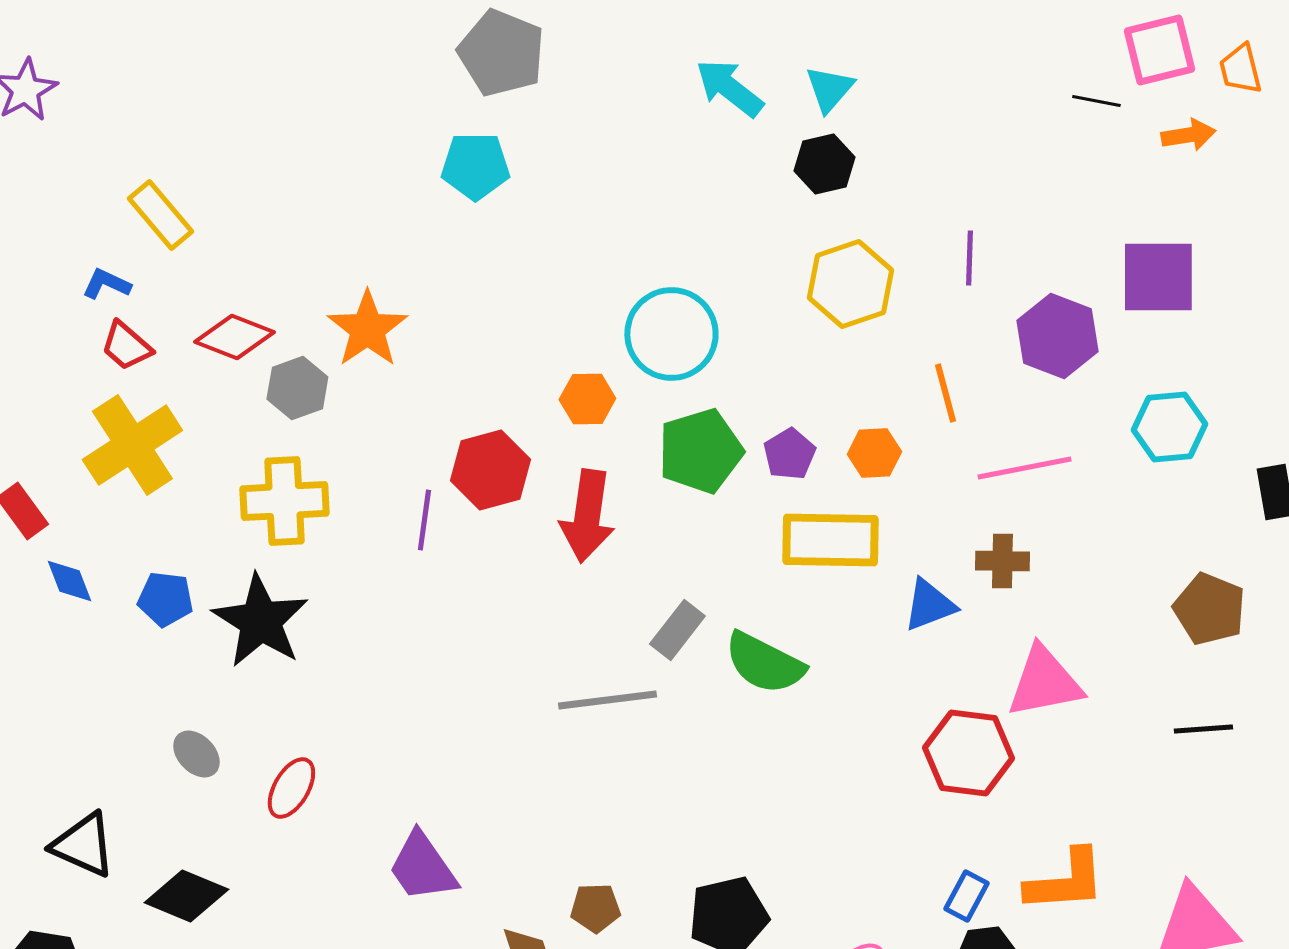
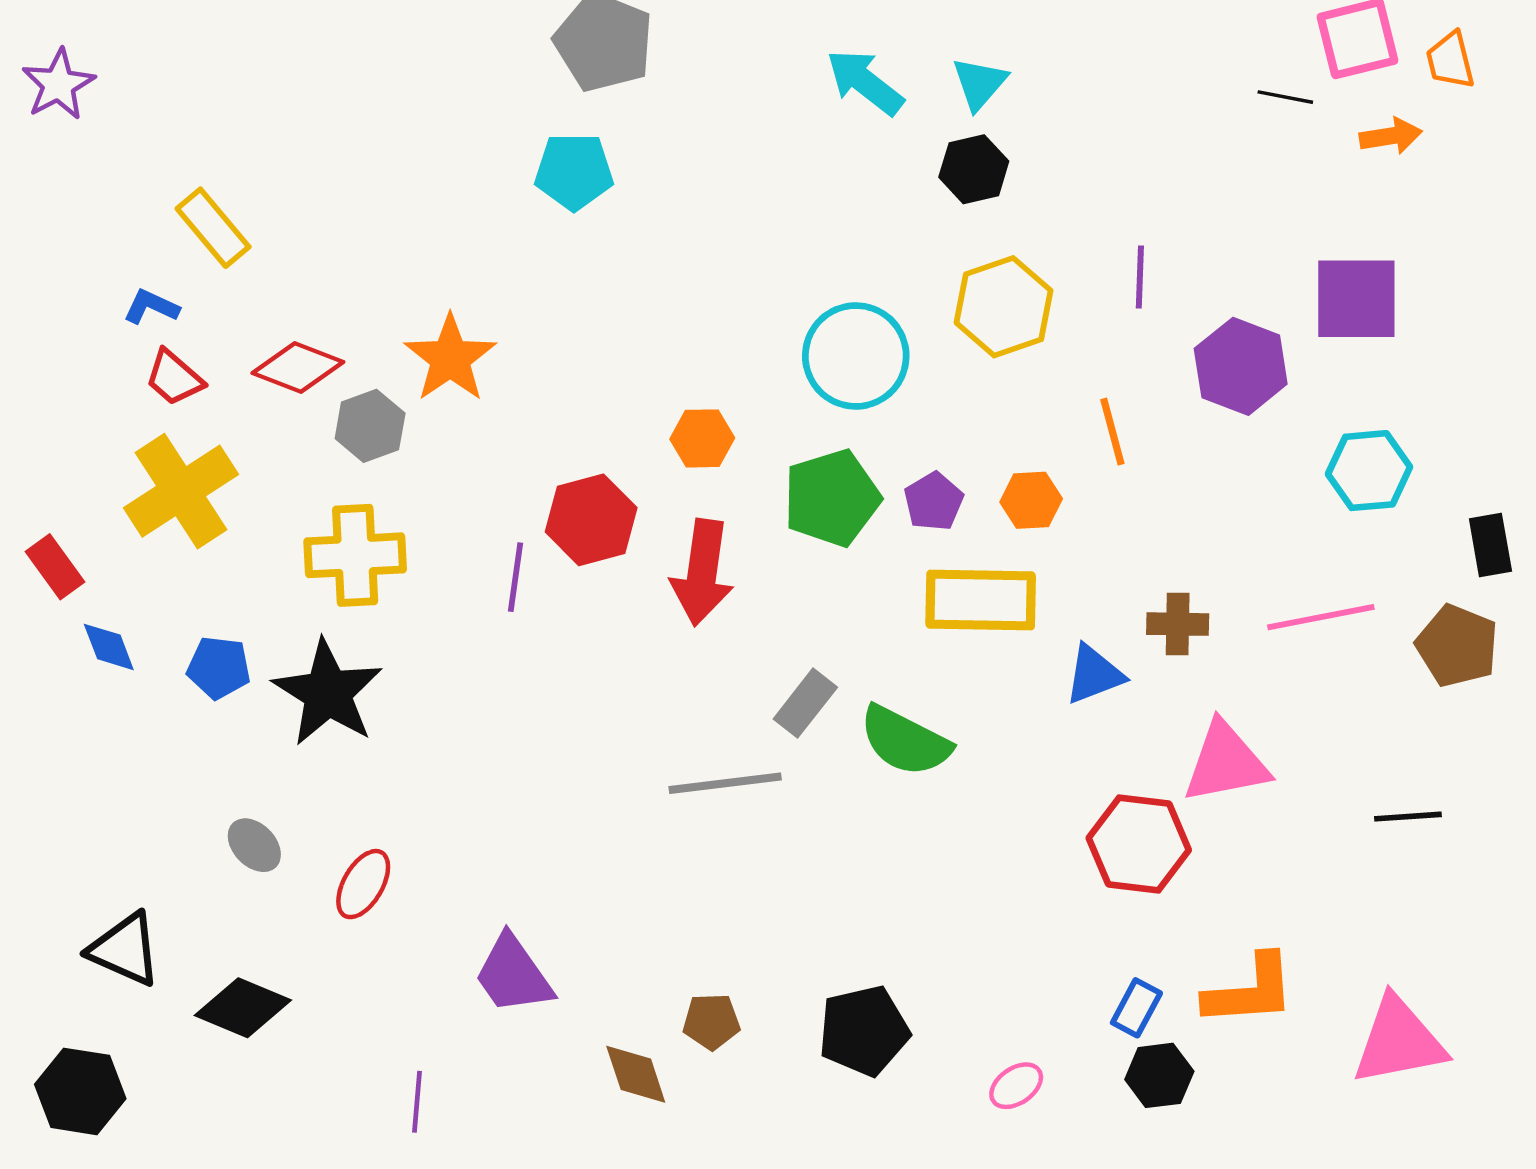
cyan circle: (671, 334) -> (856, 356), moved
pink line: (1024, 468) -> (1321, 617), moved
brown pentagon: (1209, 609) -> (1457, 646), moved

